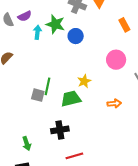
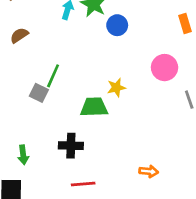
green line: (48, 86) -> (53, 76), moved
gray square: (38, 95) -> (39, 93), moved
orange arrow: (114, 104) -> (149, 171), moved

